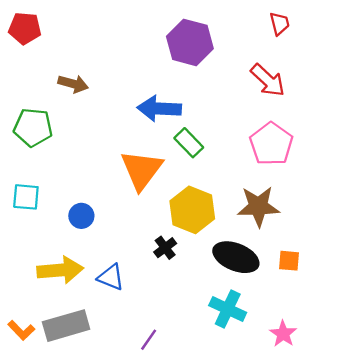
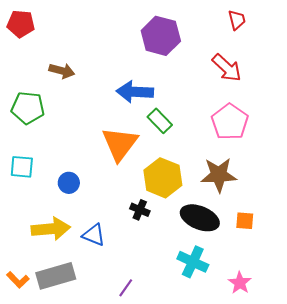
black cross: (165, 248) -> (140, 210), turned -30

